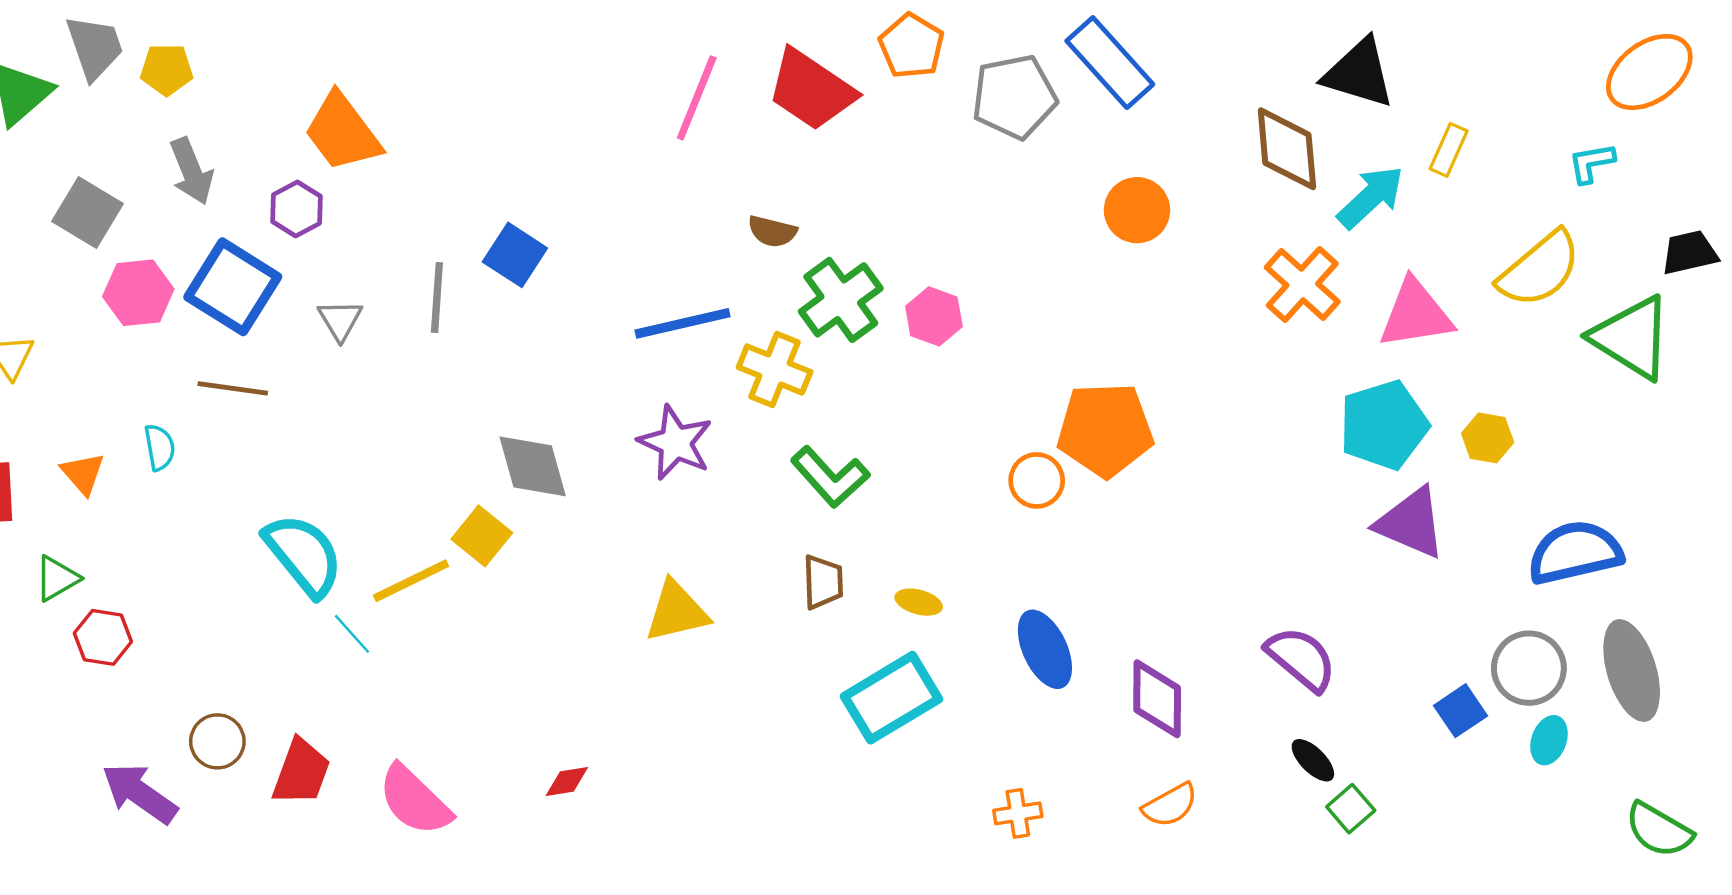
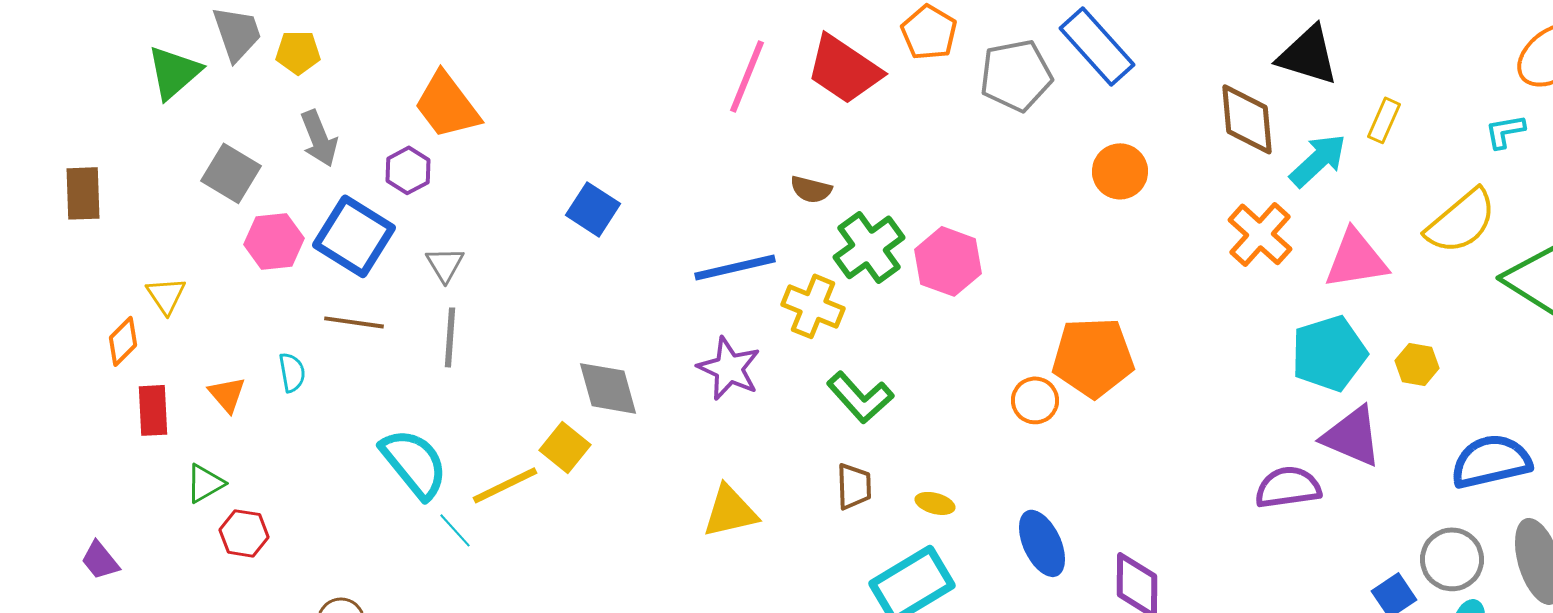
gray line: (437, 297) -> (450, 337), moved
pink hexagon: (934, 316) -> (948, 261), size x1.4
purple semicircle: (1301, 659) -> (1288, 487), moved, turned -48

